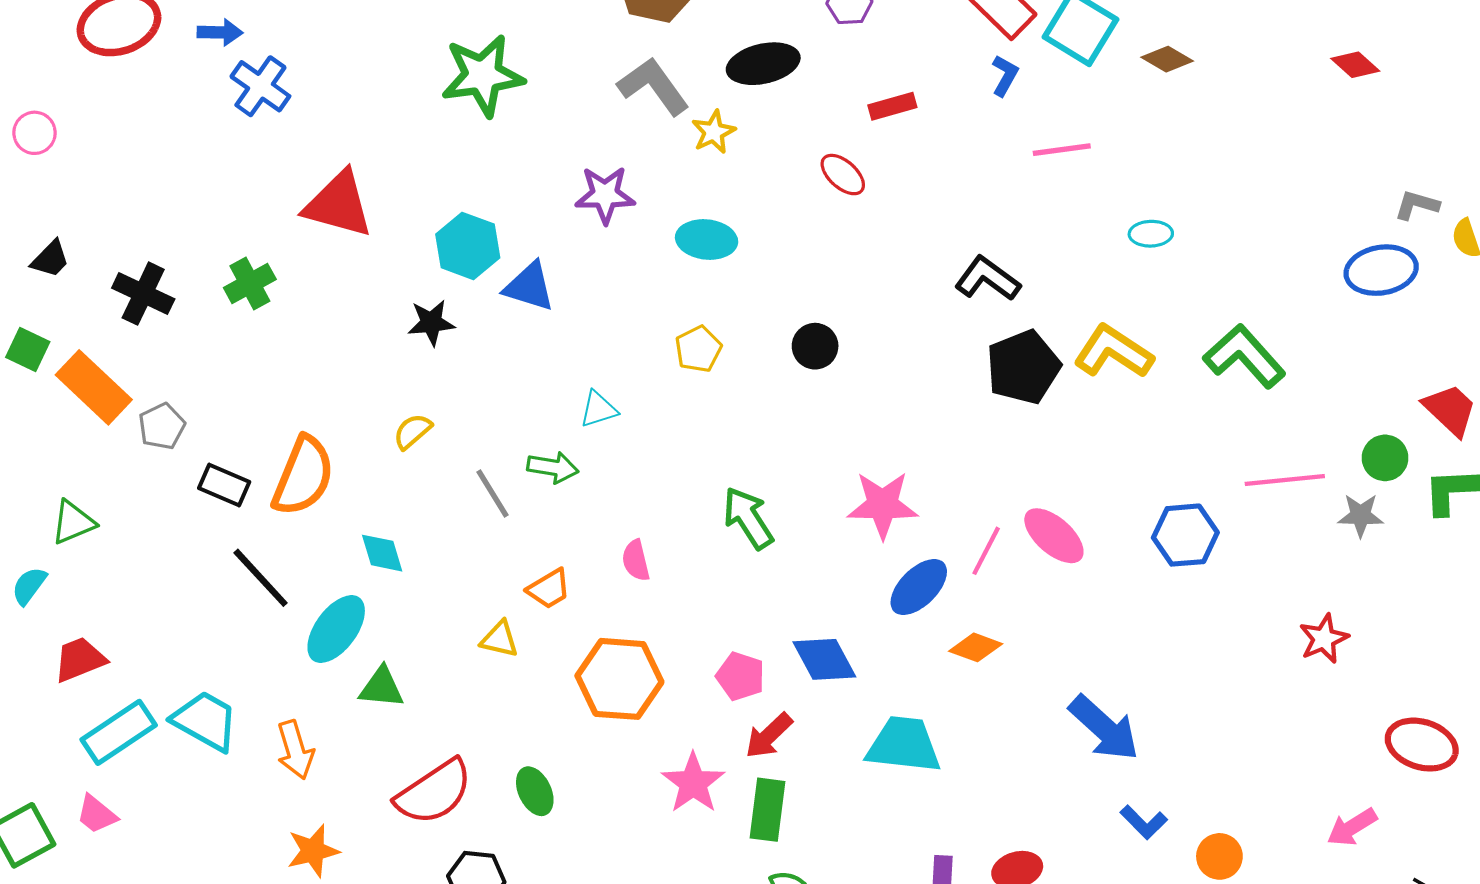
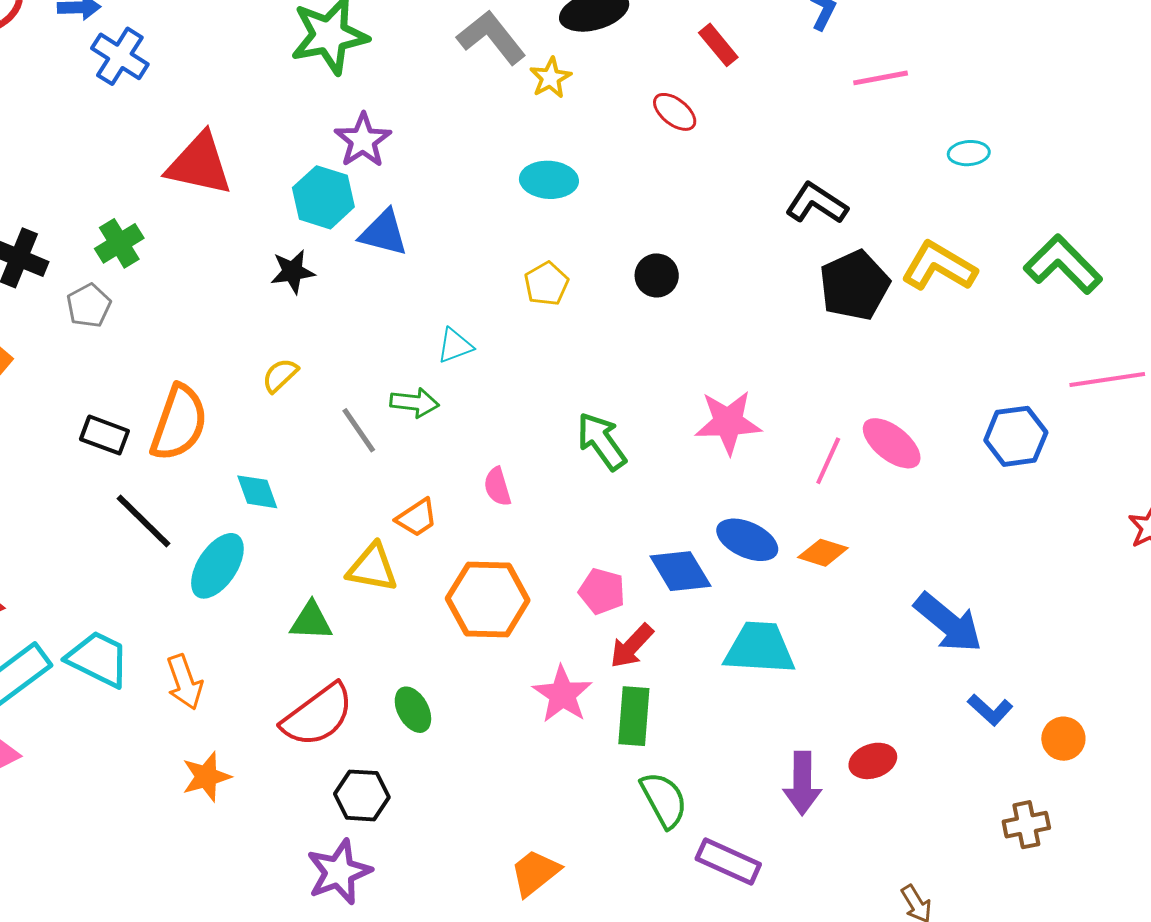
red rectangle: (892, 106) -> (718, 45), turned 69
purple star: (605, 195) -> (363, 140), moved, turned -30
gray pentagon: (162, 426) -> (89, 306), moved
blue ellipse: (919, 587) -> (747, 540), moved, turned 72
yellow triangle: (500, 639) -> (372, 568), size x1.4
green triangle: (382, 688) -> (311, 621), moved

